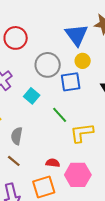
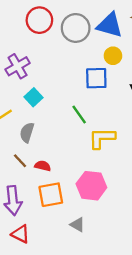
blue triangle: (77, 35) -> (110, 25), turned -45
gray circle: (48, 65) -> (76, 28), moved
cyan square: (32, 96) -> (34, 97), moved
red semicircle: (53, 163) -> (43, 166), moved

